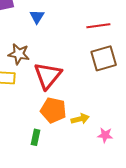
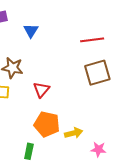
red triangle: (48, 76) -> (41, 90), size x0.6

